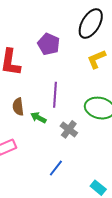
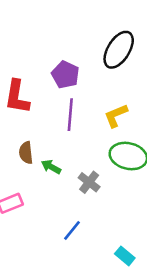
yellow L-shape: (97, 59) -> (116, 116), moved
purple line: (55, 95) -> (70, 115), moved

